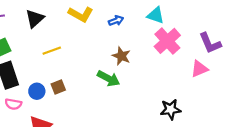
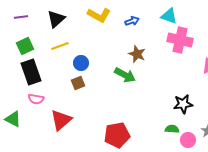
pink cross: (167, 41) -> (180, 40), turned -35
yellow line: (52, 51) -> (60, 46), moved
blue circle: (37, 91) -> (81, 63), moved

